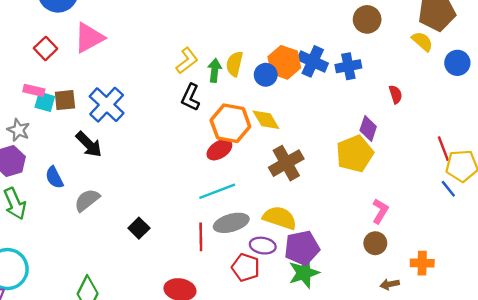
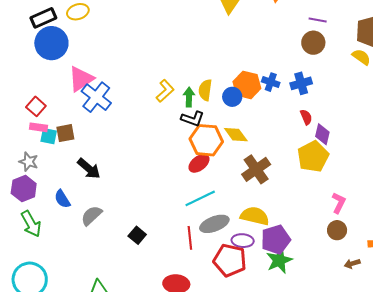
red square: (46, 48) -> (36, 106), moved
blue cross: (313, 61) -> (271, 82), size x0.7
red semicircle: (396, 94) -> (306, 117), moved
black L-shape: (191, 97) -> (193, 119), moved, turned -90
blue cross: (107, 105) -> (96, 97), moved
red pentagon: (246, 267) -> (230, 260), size x1.4

